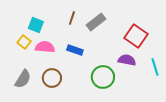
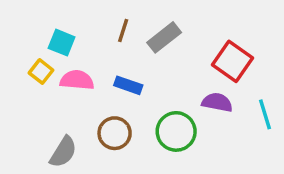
brown circle: (52, 78) -> (115, 133), moved
gray semicircle: (23, 79) -> (63, 152), moved

